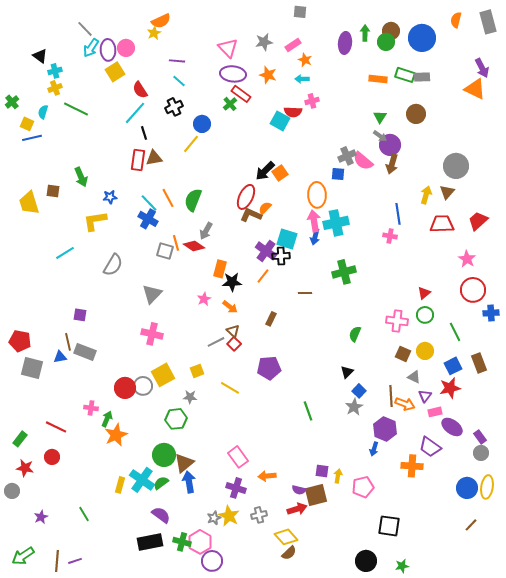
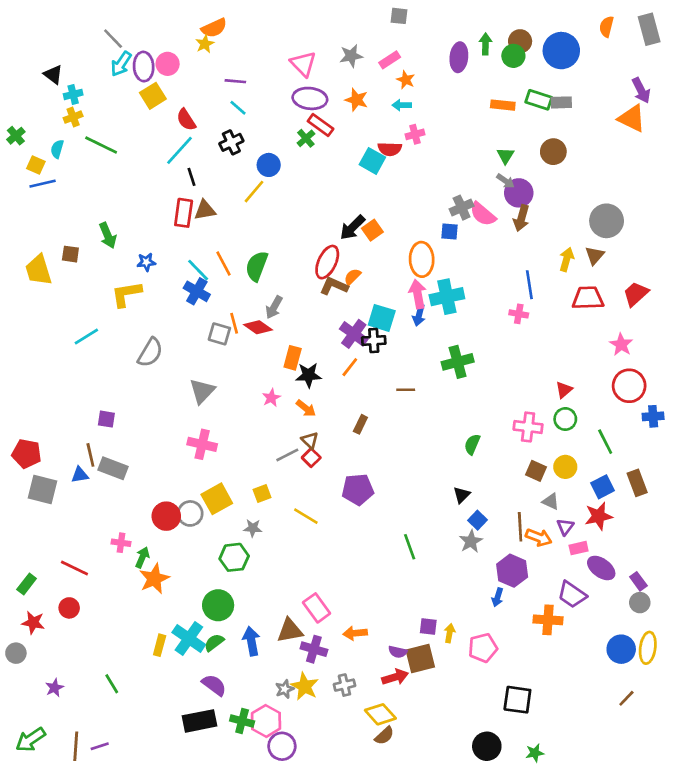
brown triangle: (184, 463) -> (290, 631), moved, turned 30

